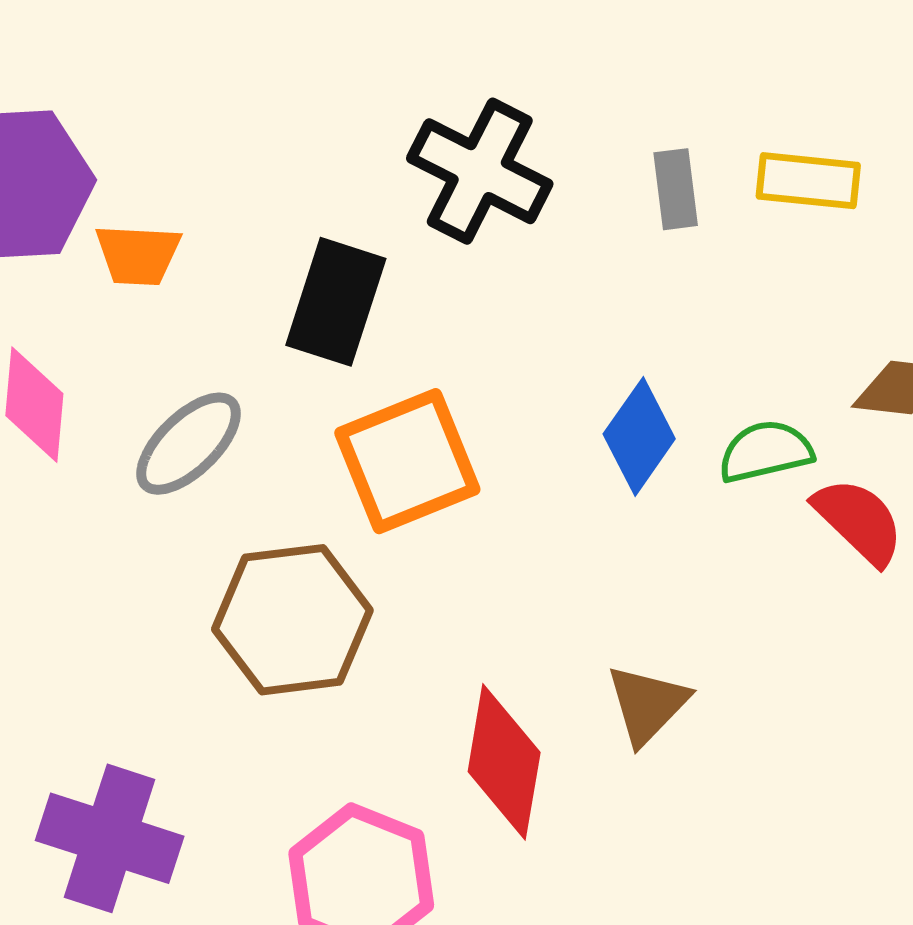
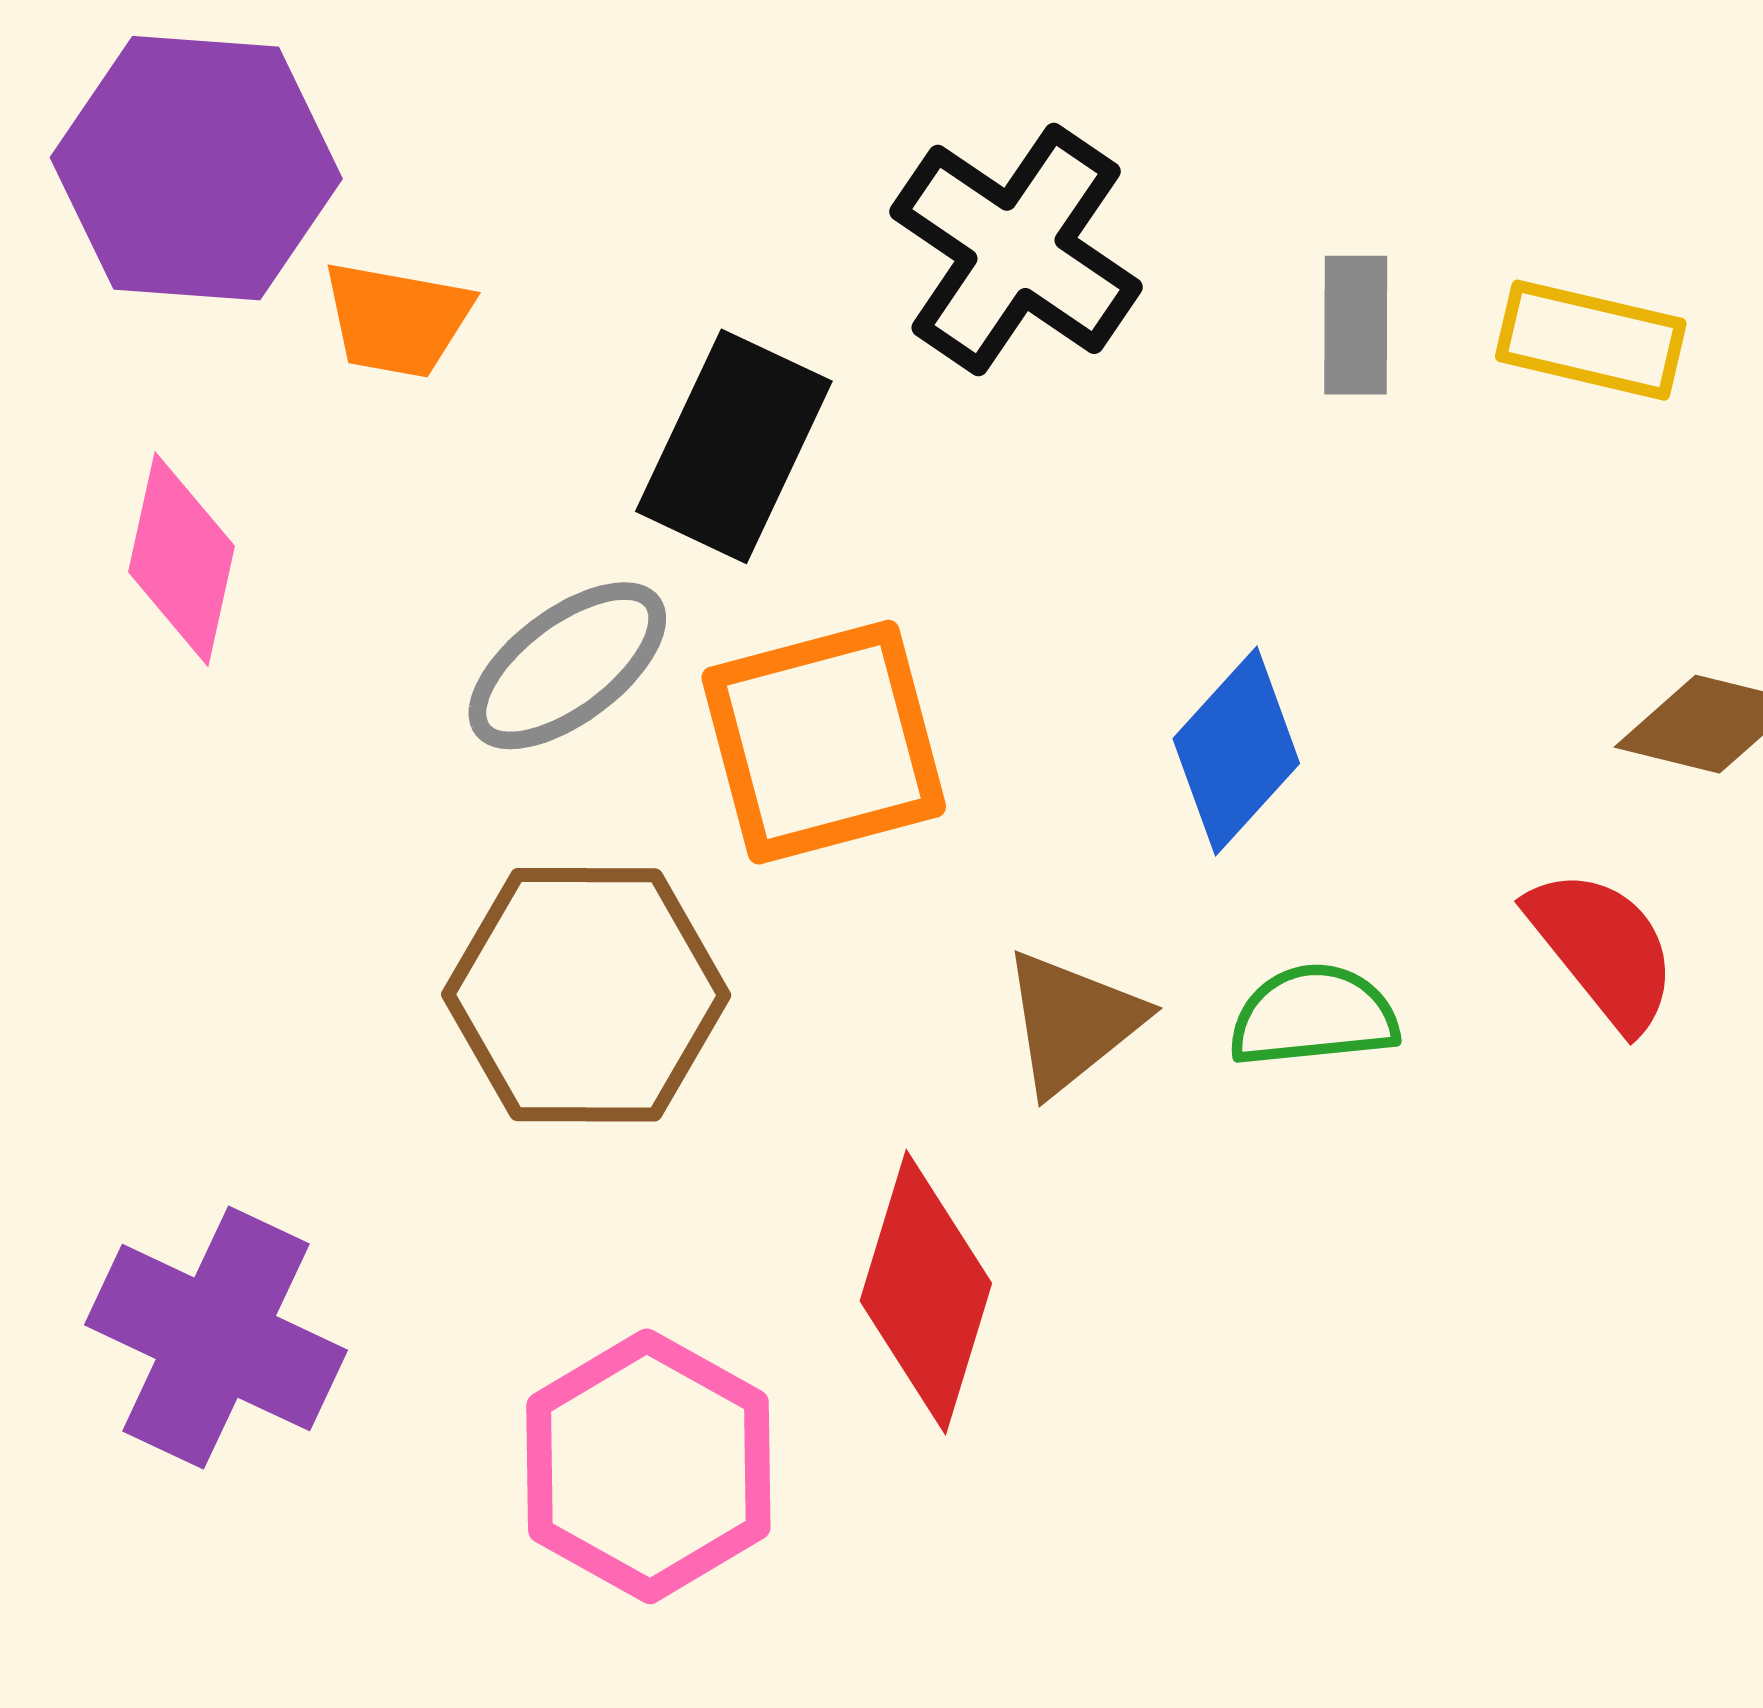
gray ellipse: (189, 444) -> (567, 666), moved
green semicircle: (766, 451) -> (1314, 1016), moved
brown triangle: (647, 705) -> (1072, 1022), moved

